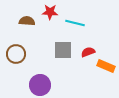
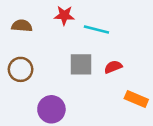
brown semicircle: (27, 21) -> (22, 26), moved
orange rectangle: (106, 66) -> (136, 99), moved

